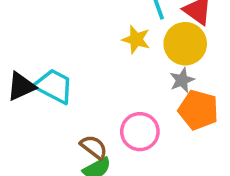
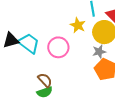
pink circle: (140, 132) -> (58, 47), moved

